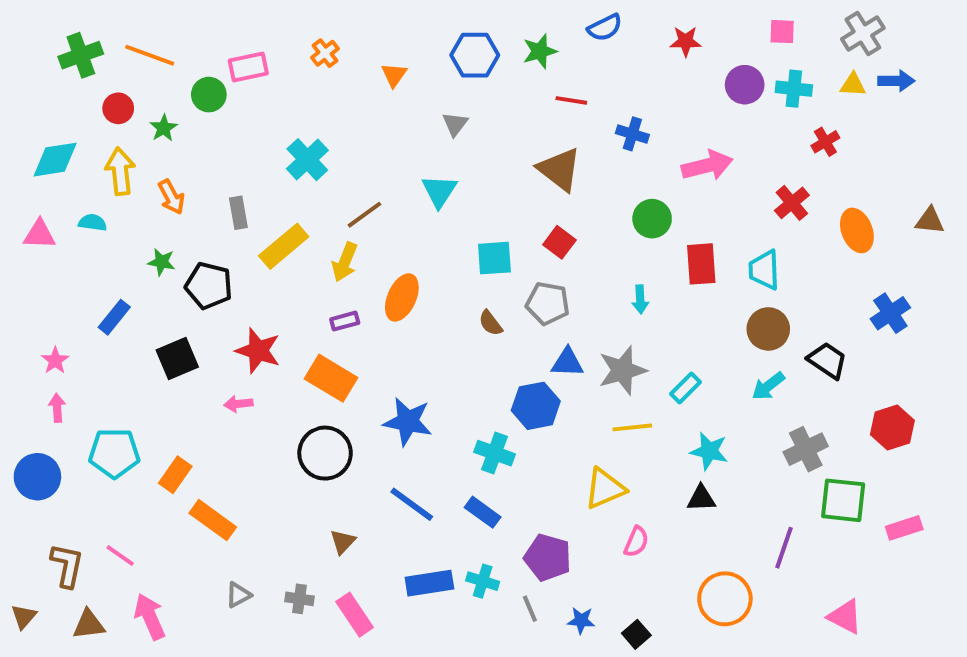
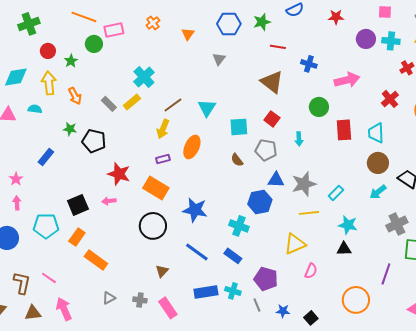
orange line: (150, 55) -> (84, 17), moved
cyan triangle: (439, 191) -> (207, 108), moved
gray rectangle: (238, 213) -> (109, 104), turned -35
yellow rectangle: (284, 246) -> (132, 102), moved, size x0.7
cyan arrow: (640, 299) -> (299, 139), moved
black square: (177, 359) -> (78, 205), moved

